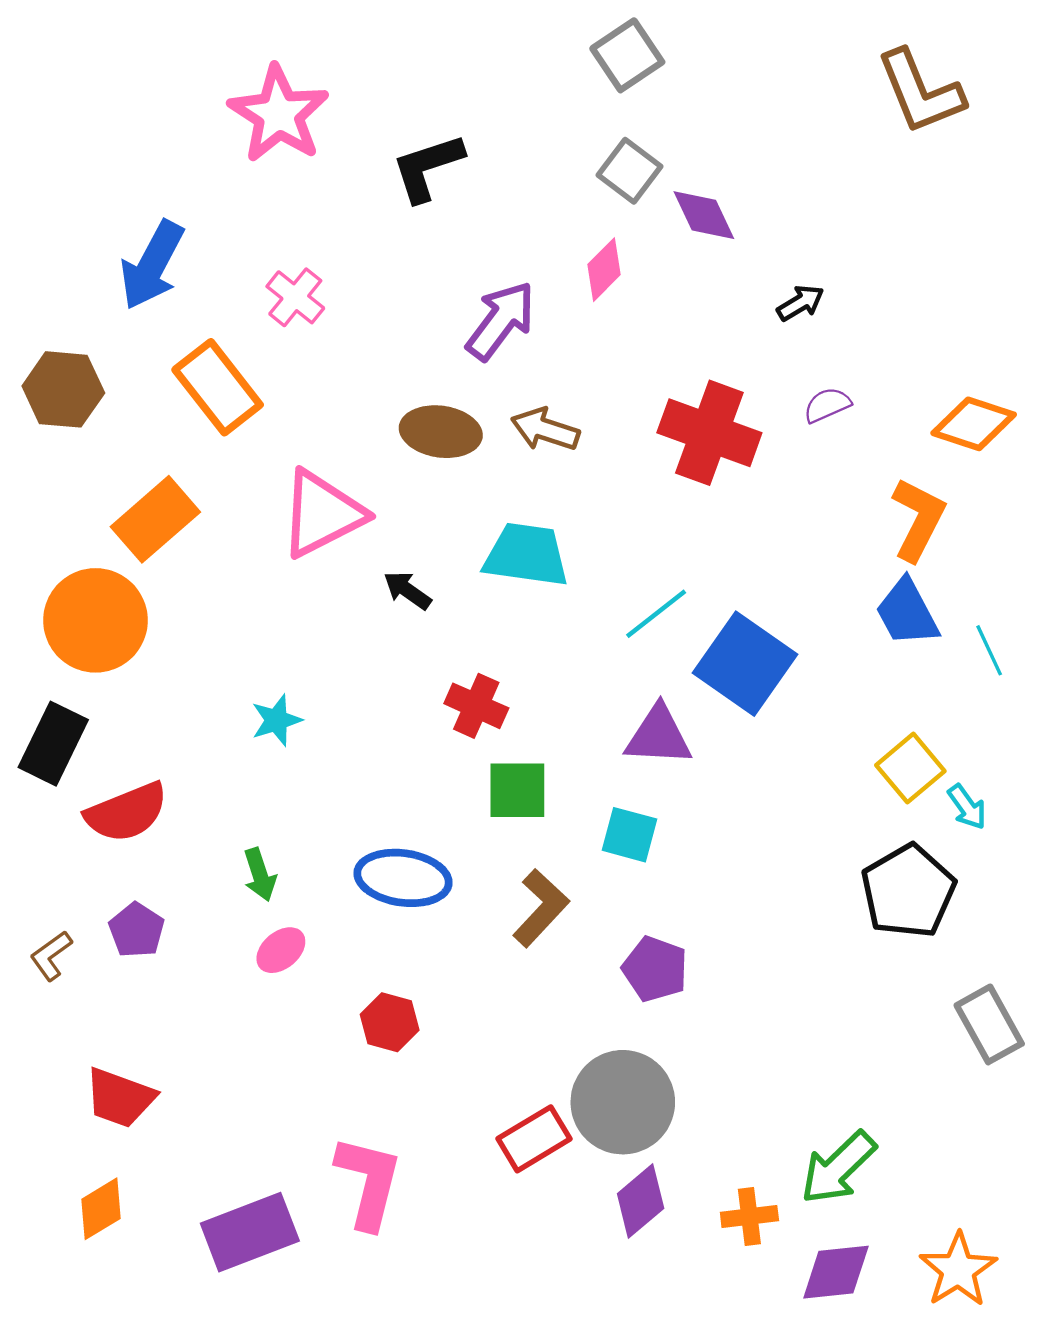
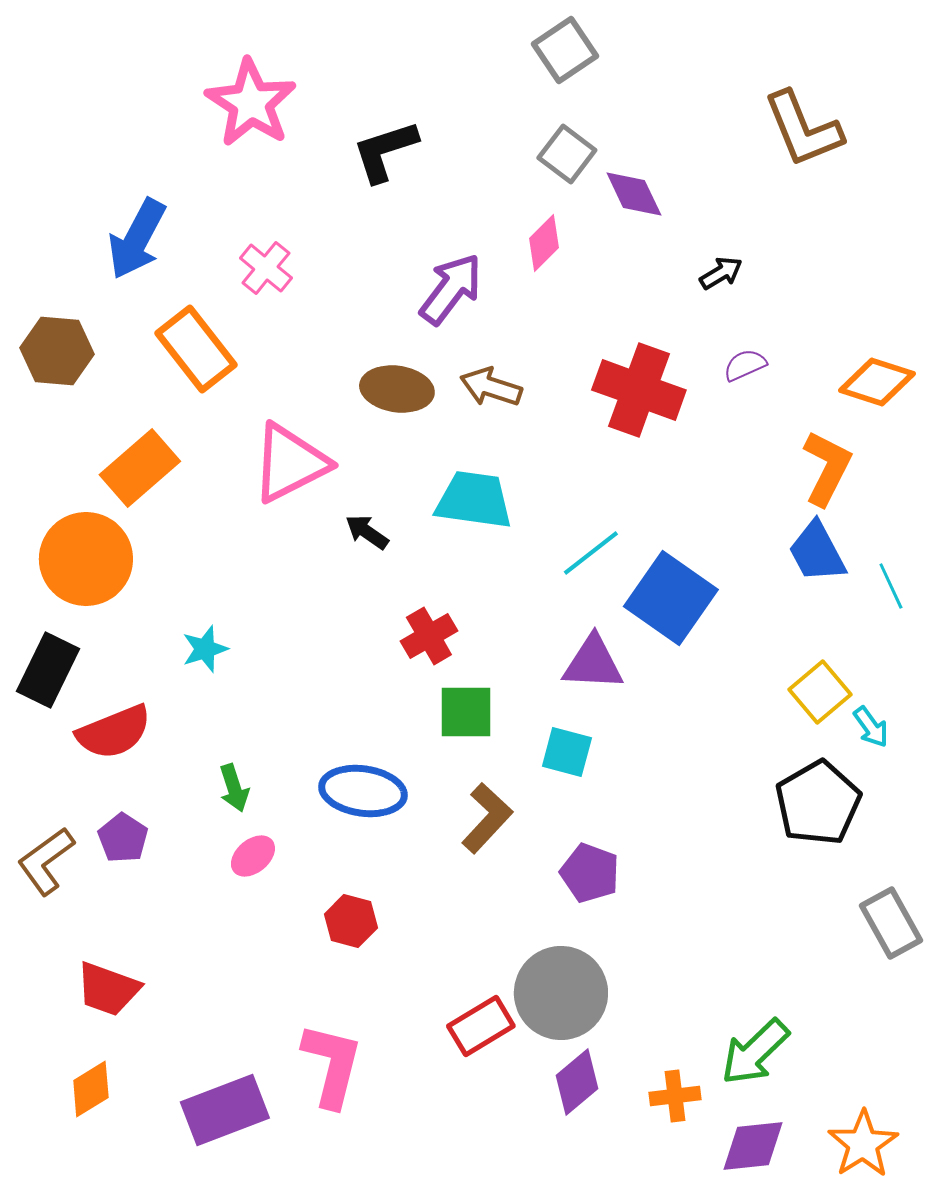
brown L-shape: (920, 92) -> (803, 129), moved
red cross: (476, 706) -> (429, 636), turned 36
cyan star: (276, 720) -> (205, 649), moved
brown L-shape: (51, 956) -> (46, 861), size x1.5

